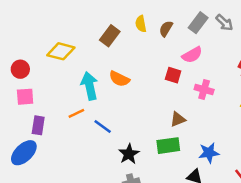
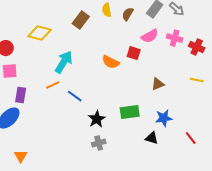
orange semicircle: (119, 79) -> (111, 62), moved
cyan arrow: (89, 86) -> (64, 62), turned 45
pink cross: (204, 89) -> (175, 38), moved
brown triangle: (178, 119) -> (158, 84), moved

